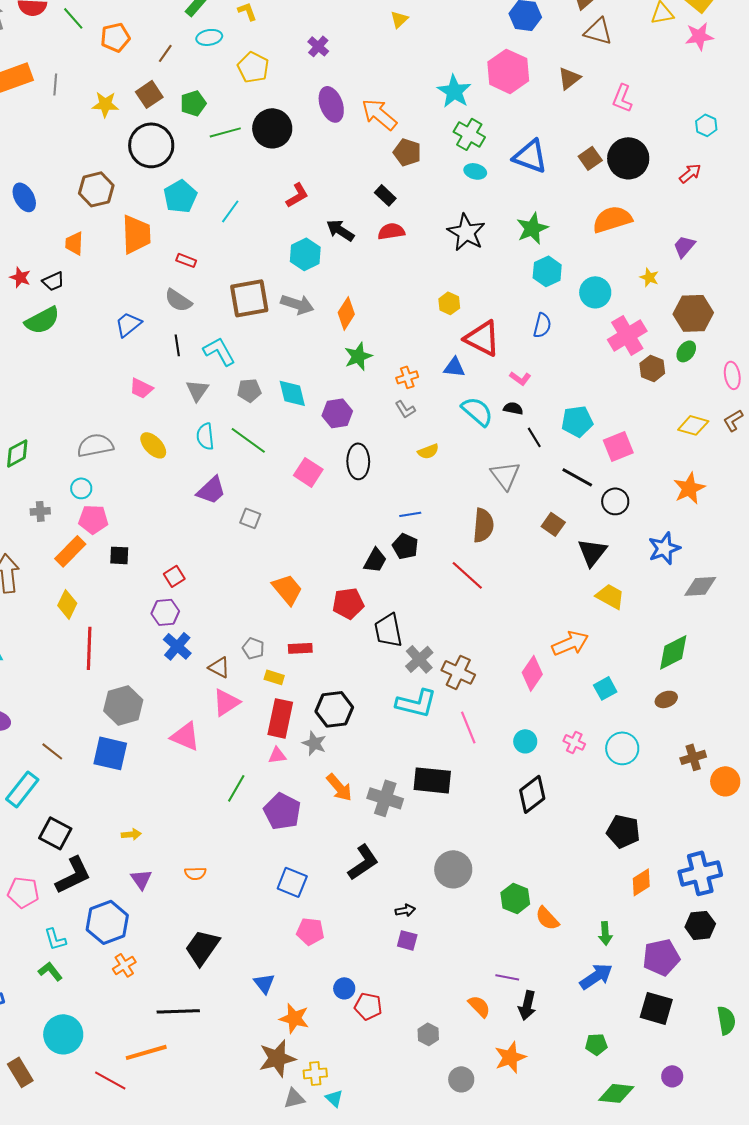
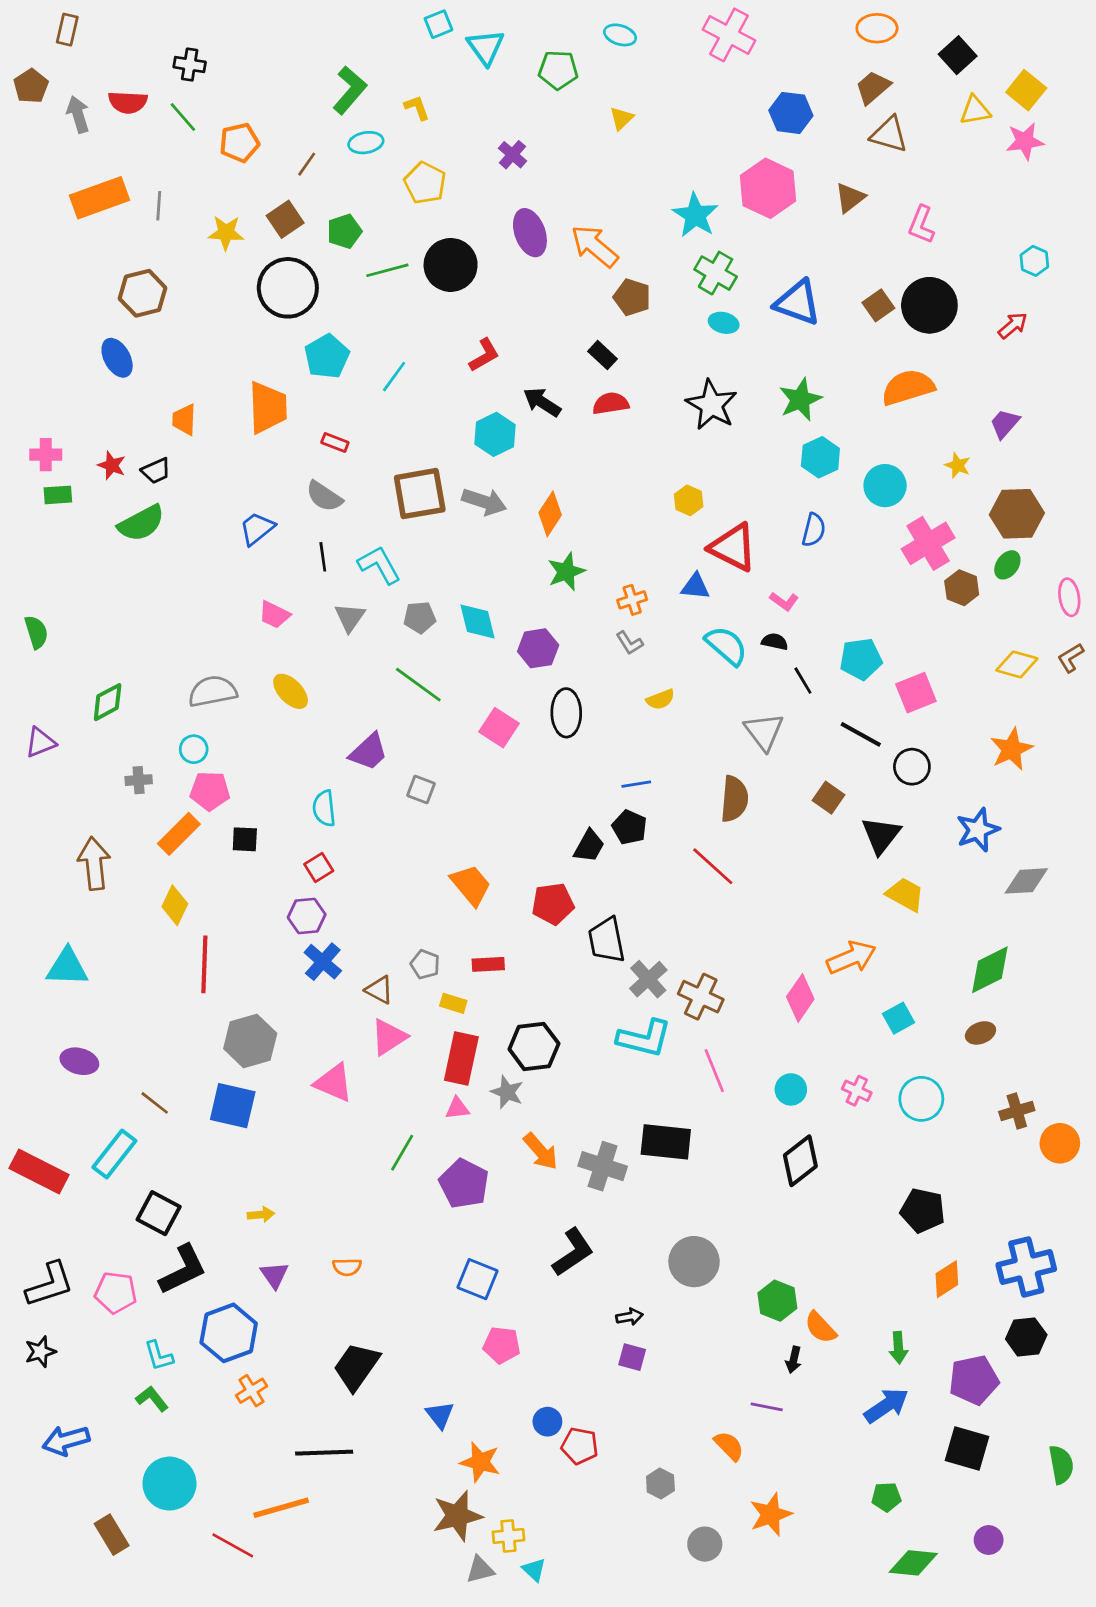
brown hexagon: (96, 189) -> (143, 293), moved
cyan semicircle: (205, 436) -> (324, 808), moved
black arrow: (527, 1005) -> (794, 1360), moved, size x0.7

